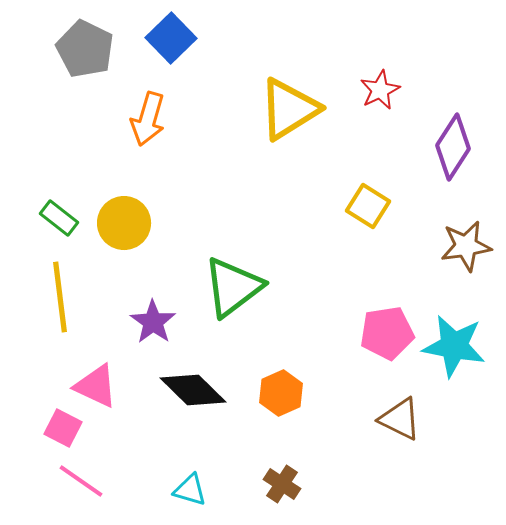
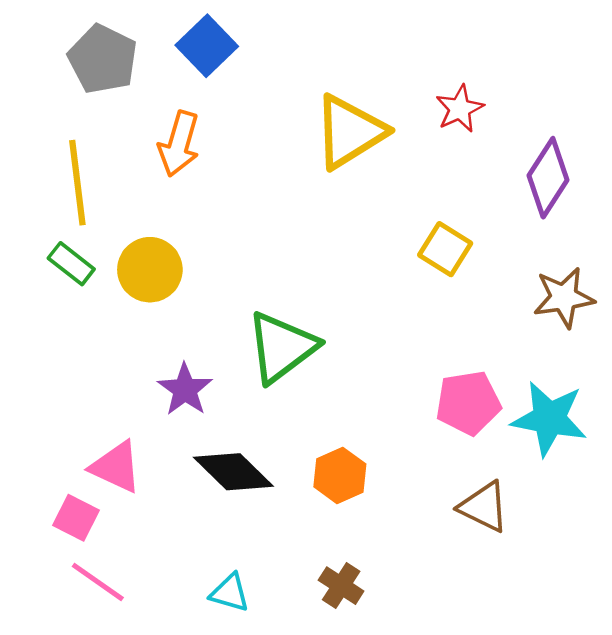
yellow line: (60, 297) -> (77, 183), moved

